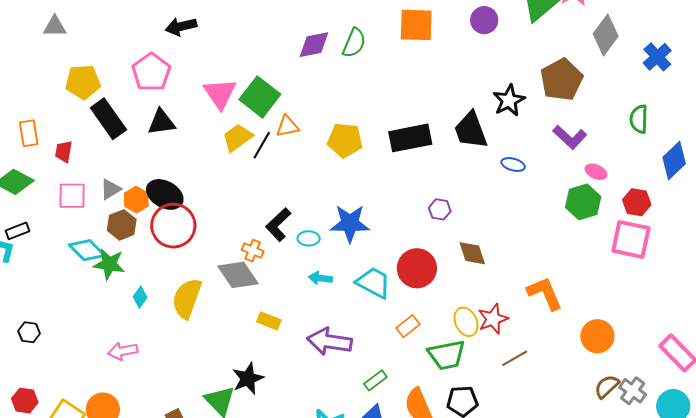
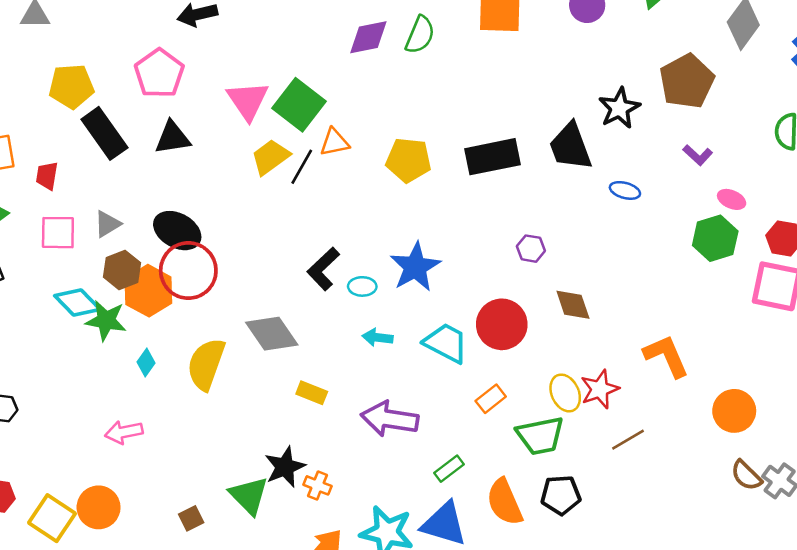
purple L-shape: (570, 137) -> (698, 155), size x0.7
orange hexagon: (136, 200) -> (148, 291), moved, size x1.5
blue star: (350, 223) -> (415, 267), turned -30
orange cross: (253, 251) -> (318, 485), moved
brown semicircle: (607, 386) -> (746, 475), turned -92

